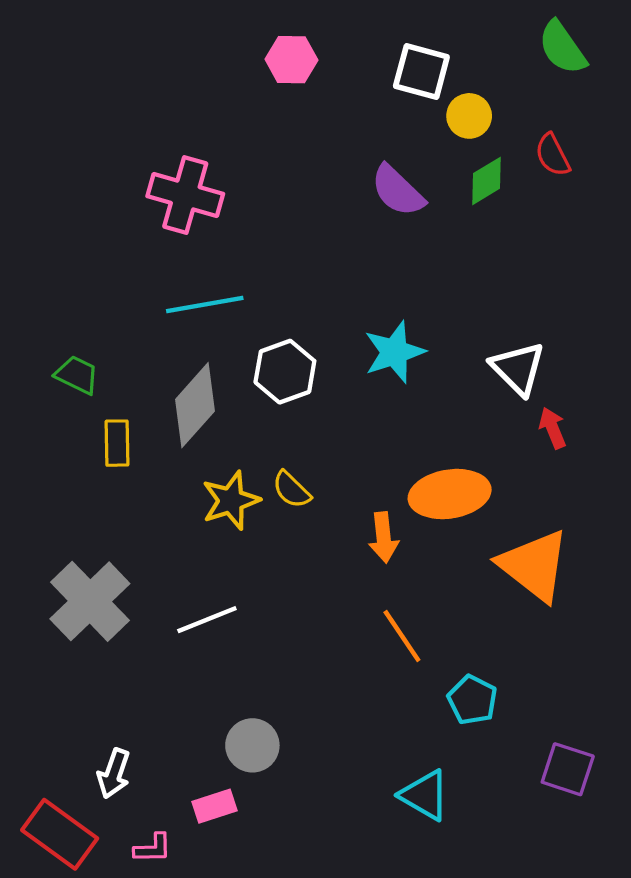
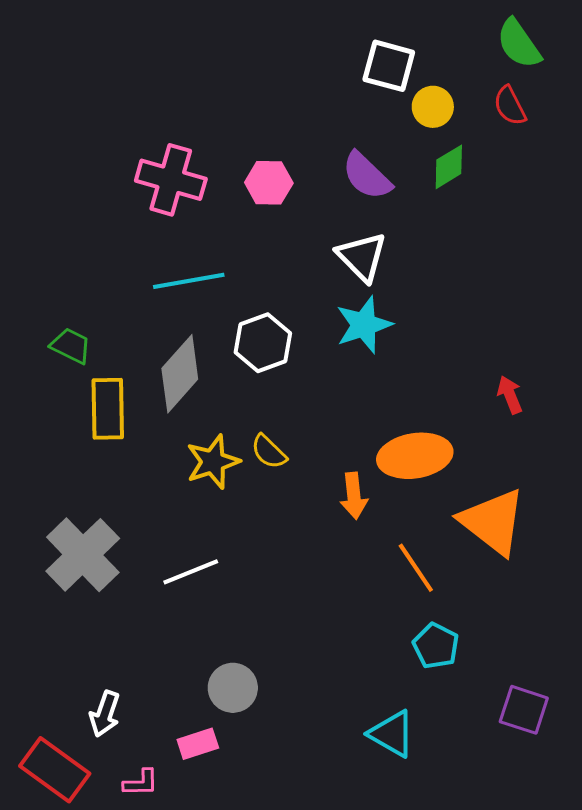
pink hexagon: (291, 60) -> (269, 183), moved
red semicircle: (553, 155) -> (510, 106), moved
white triangle: (518, 368) -> (362, 257), moved
yellow rectangle: (117, 443) -> (108, 409), size x1.4
orange line: (402, 636) -> (416, 568), moved

